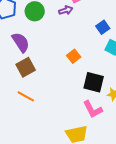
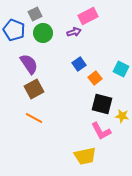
blue square: (103, 27) -> (79, 64), moved
orange square: (74, 56) -> (95, 78), moved

